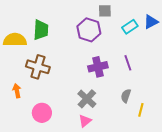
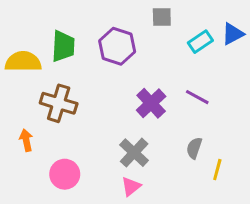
purple hexagon: (89, 30) -> (117, 46), moved
purple line: (128, 63) -> (197, 97), turned -42
purple cross: (98, 67) -> (151, 103), turned -30

